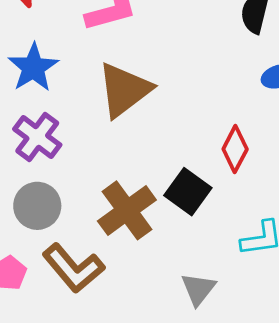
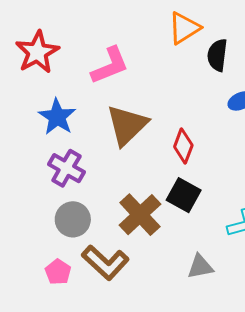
red diamond: (235, 149) -> (183, 146), moved
gray triangle: (198, 289) -> (200, 267), turned 48

